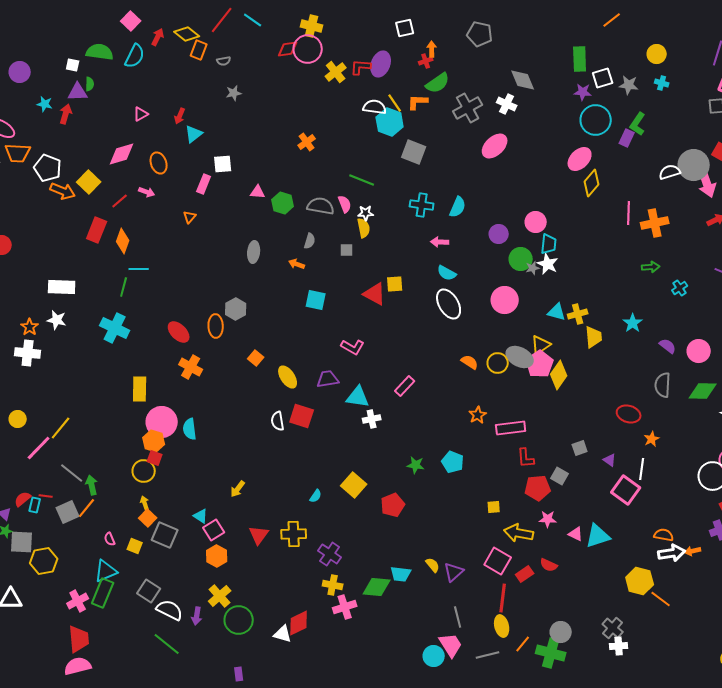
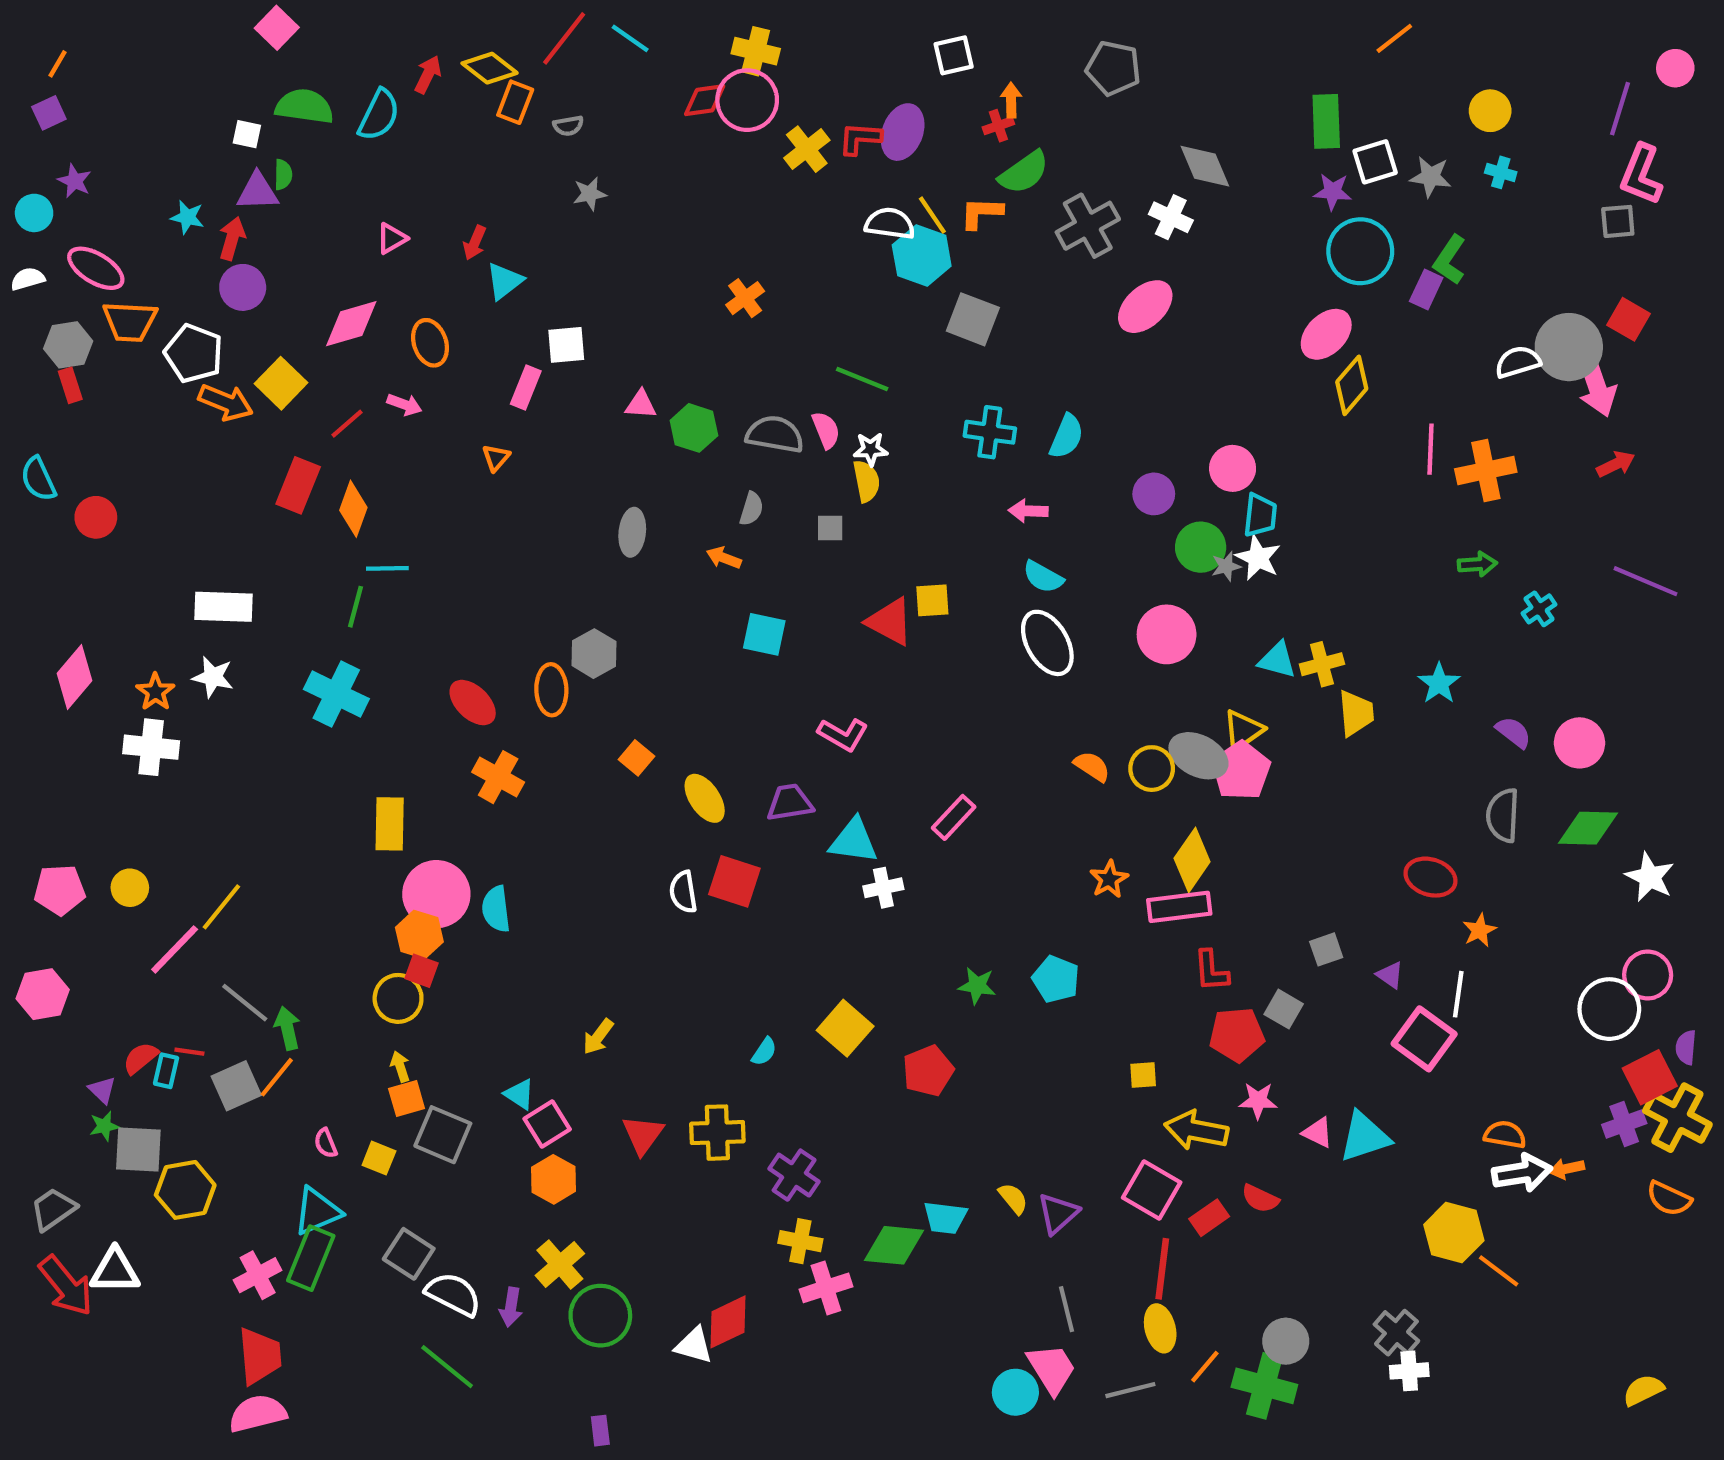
pink square: (131, 21) -> (277, 28), moved
purple circle: (20, 72) -> (243, 287), moved
yellow diamond: (559, 375) -> (1192, 860), moved
orange square: (148, 518) -> (407, 1098), turned 30

